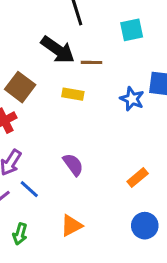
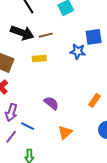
orange triangle: (71, 226) -> (65, 132), moved

